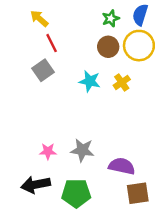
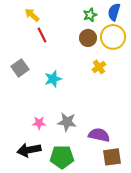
gray square: (43, 70) -> (20, 68), moved
cyan star: (90, 81) -> (53, 79), moved, turned -30

